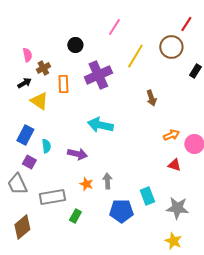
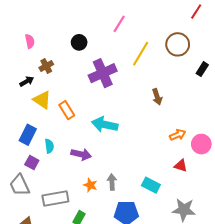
red line: (186, 24) -> (196, 12), moved
pink semicircle: (27, 55) -> (30, 41), moved
orange rectangle: (63, 84) -> (67, 110), moved, turned -30
cyan rectangle: (147, 196) -> (151, 185), moved, turned -42

